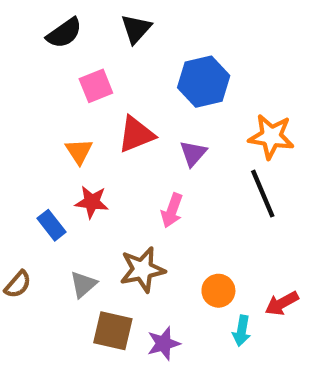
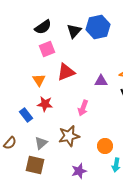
black triangle: (136, 29) -> (74, 31), moved
black semicircle: (64, 33) -> (43, 27), moved
blue hexagon: (204, 82) -> (98, 27), moved
purple triangle: (193, 153) -> (101, 81), moved, turned 48
brown square: (113, 331) -> (35, 165), moved

